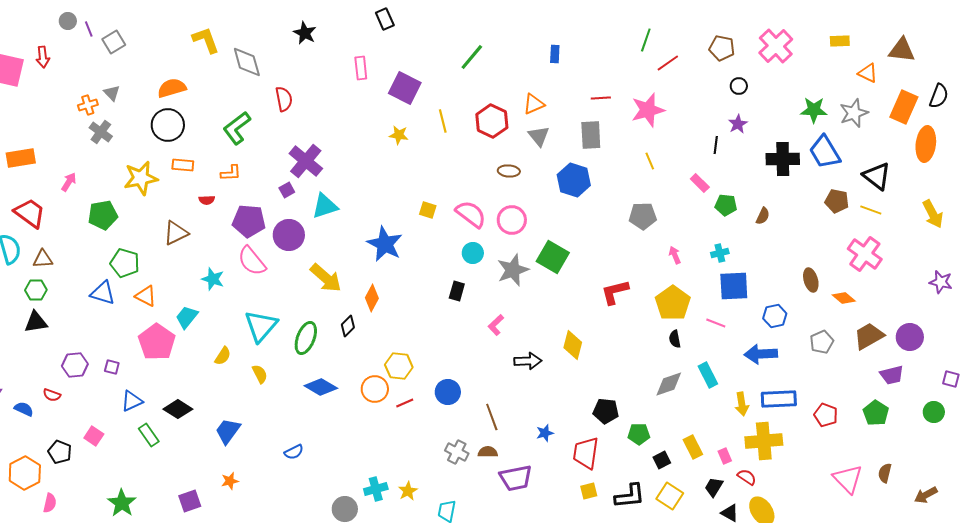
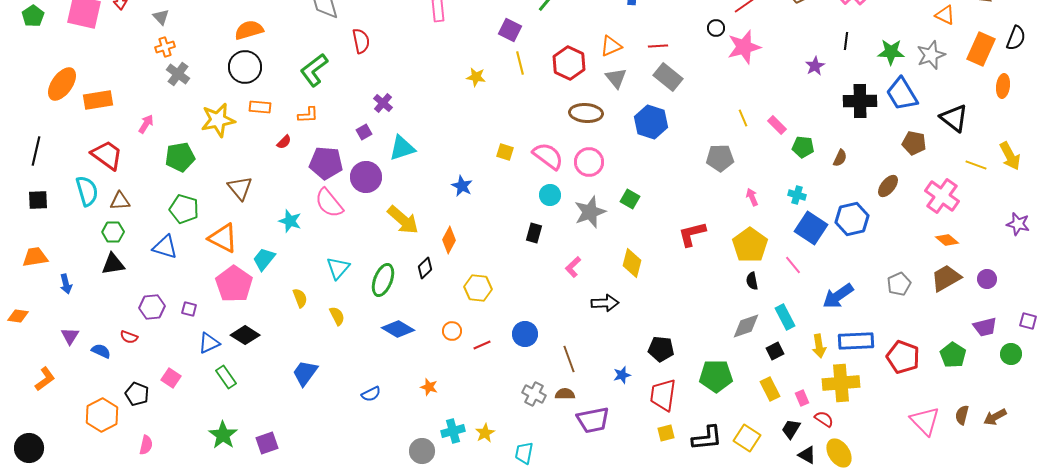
black circle: (739, 86) -> (716, 28), moved
purple square: (405, 88) -> (510, 30), moved, size x0.7
gray triangle: (112, 93) -> (161, 17), moved
red line: (601, 98) -> (658, 46), moved
pink star: (648, 110) -> (744, 47), moved
gray rectangle: (591, 135) -> (668, 77), turned -48
orange ellipse: (926, 144) -> (1003, 86), size x0.7
black line: (716, 145) -> (846, 41), moved
purple cross: (306, 161) -> (383, 103), size x0.6
yellow line: (650, 161) -> (743, 118), moved
brown ellipse: (509, 171) -> (586, 113), size x1.5
red semicircle: (207, 200) -> (284, 142), turned -42
yellow line: (871, 210) -> (976, 165), moved
brown triangle: (176, 233) -> (240, 188), moved, turned -44
blue star: (385, 244) -> (462, 186), size x0.6
cyan cross: (720, 253) -> (797, 195), turned 30
green square: (553, 257) -> (630, 199), size x0.6
green pentagon: (125, 263) -> (184, 209), moved
brown ellipse: (811, 280) -> (888, 186), moved, turned 55
blue square: (734, 286) -> (811, 228), turned 36
blue triangle: (103, 293) -> (165, 247), moved
orange triangle: (146, 296) -> (223, 238), size x1.4
orange diamond: (844, 298) -> (947, 240), moved
blue hexagon: (775, 316) -> (852, 219), moved, size x1.4
pink line: (716, 323) -> (793, 265), turned 30
cyan triangle: (261, 326) -> (338, 268), size x0.7
purple circle: (910, 337) -> (987, 279), size x0.7
yellow diamond: (573, 345) -> (632, 263), moved
blue arrow: (761, 354) -> (838, 296), turned -32
yellow semicircle: (223, 356) -> (300, 298), turned -54
yellow hexagon: (399, 366) -> (478, 288), moved
purple trapezoid: (892, 375) -> (985, 327), moved
orange circle: (375, 389) -> (452, 331), size x0.7
black diamond: (178, 409) -> (245, 335), moved
black pentagon: (606, 411) -> (661, 349), moved
red pentagon: (826, 415) -> (903, 357), size x1.4
green pentagon: (639, 434) -> (716, 376), size x1.5
black square: (662, 460) -> (775, 351), moved
orange star: (230, 481) -> (429, 387), moved, turned 30
brown arrow: (926, 495) -> (995, 417), moved
pink semicircle: (50, 503) -> (146, 445), moved
green star: (122, 503) -> (223, 435), moved

